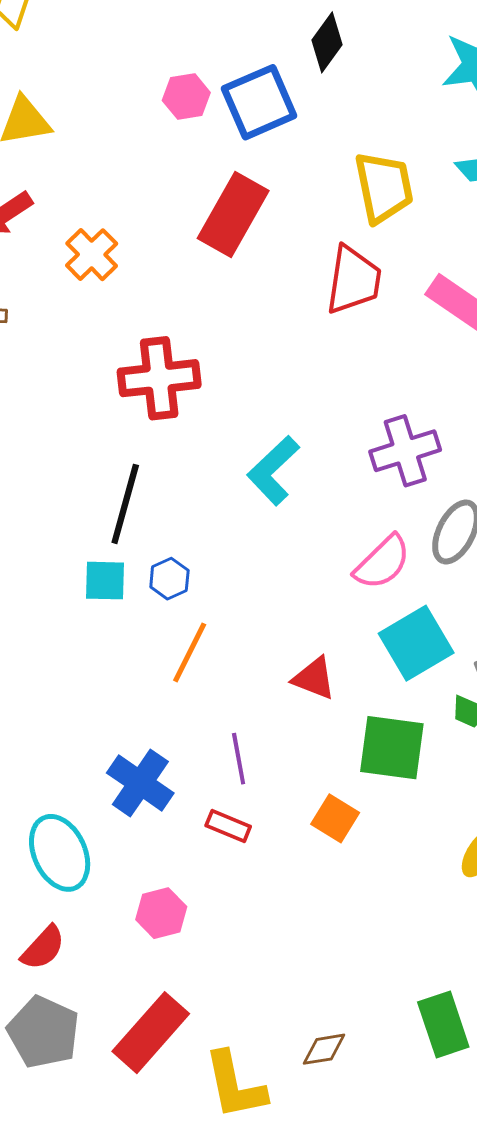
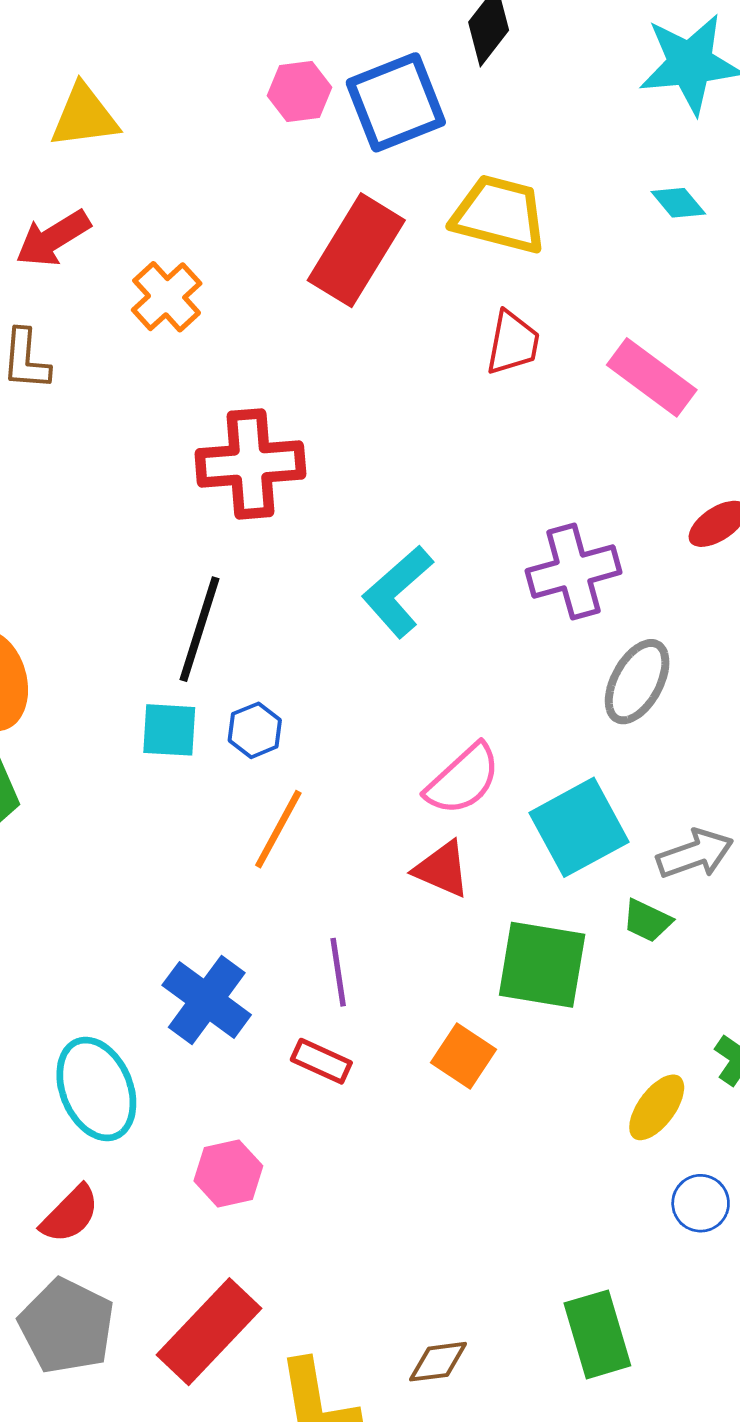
yellow trapezoid: (384, 187) -> (499, 214), moved, turned -66
red trapezoid: (353, 280) -> (513, 343), size x0.7
pink semicircle: (382, 562) -> (463, 779), moved

